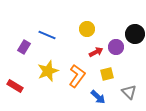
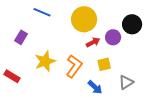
yellow circle: (87, 29) -> (84, 19), size x1.6
blue line: (47, 35) -> (42, 12), moved
gray triangle: (129, 92) -> (126, 82), turned 42

